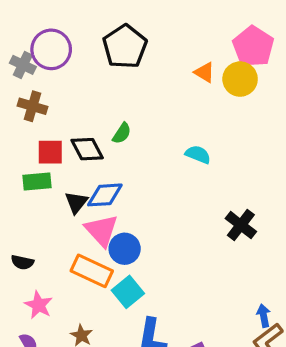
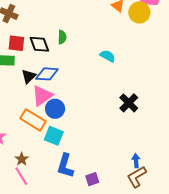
green semicircle: (122, 133) -> (62, 37), turned -40
pink triangle: (101, 230) -> (42, 96), turned 30
cyan square: (128, 292) -> (54, 136), turned -36

